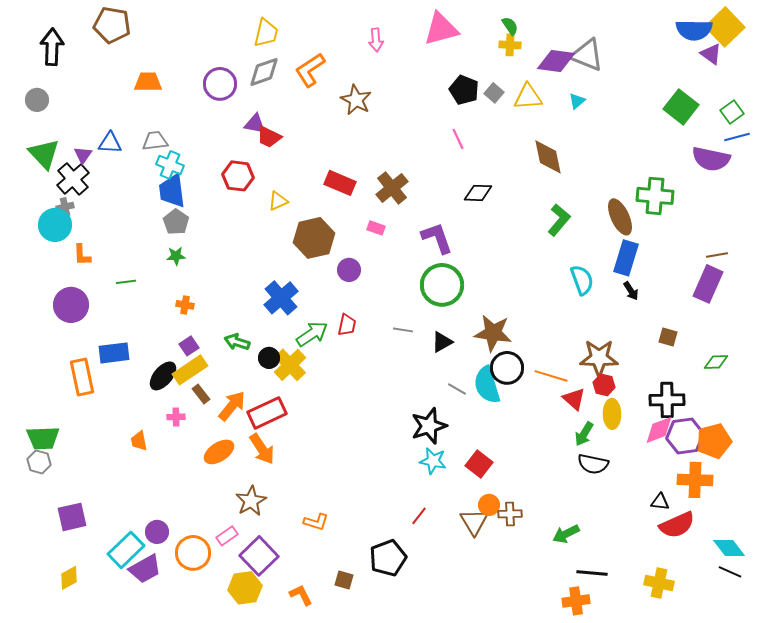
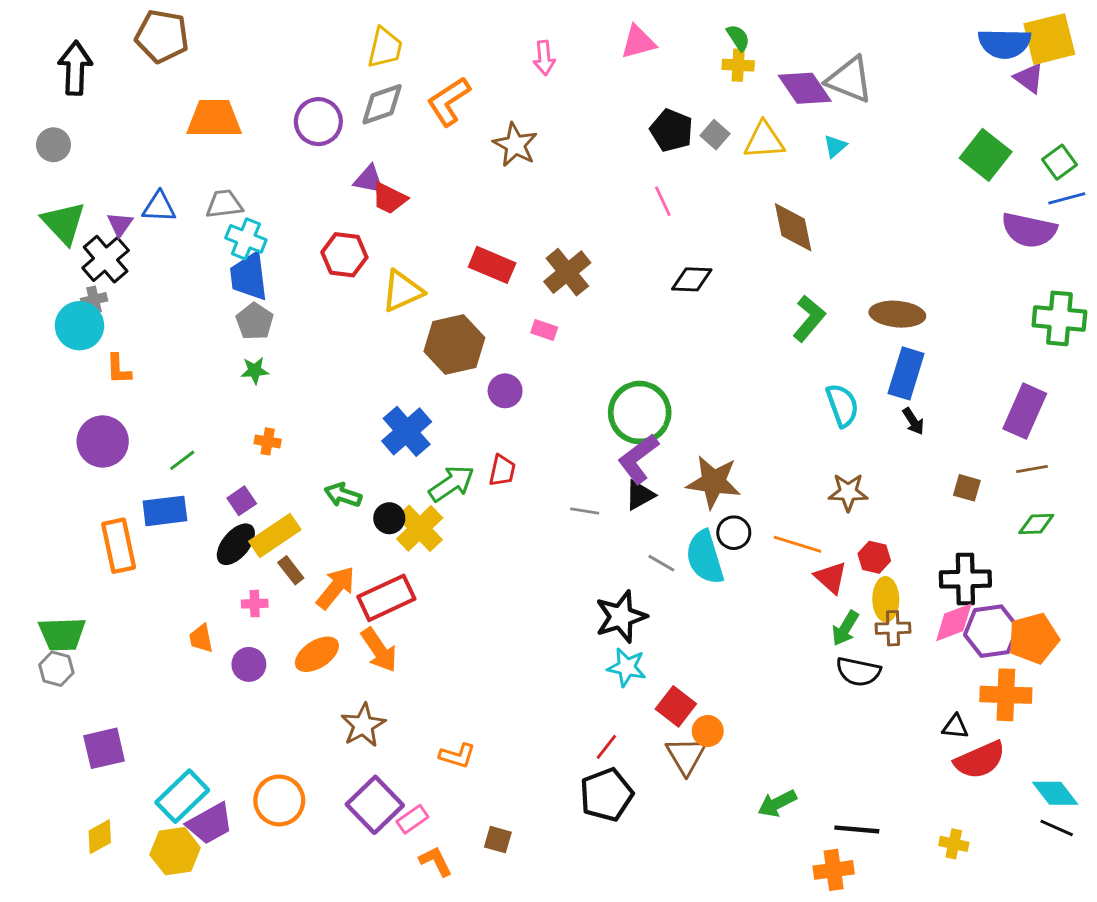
yellow square: (725, 27) -> (1049, 39), turned 30
pink triangle: (441, 29) -> (638, 42), size x0.7
purple diamond: (556, 61) -> (805, 88), turned 48
orange trapezoid: (148, 82) -> (214, 119), size x1.4
green cross: (655, 196) -> (1059, 318), moved
yellow triangle: (278, 201) -> (402, 291), size x1.5
brown ellipse: (620, 217) -> (897, 314), turned -60
purple L-shape: (437, 238) -> (638, 459), moved, turned -108
brown line: (717, 255) -> (1032, 469), moved
green line: (126, 282) -> (182, 460), moved, turned -30
gray line: (403, 330) -> (585, 511), moved
purple square: (189, 346) -> (242, 501), moved
brown star: (599, 358) -> (848, 492), moved, size x0.7
black circle: (507, 368) -> (734, 533), size x0.7
red square: (479, 464) -> (676, 706), moved
brown cross: (510, 514) -> (893, 628), moved
purple circle: (157, 532) -> (249, 664), moved
green arrow: (566, 534) -> (777, 803), moved
pink rectangle: (227, 536) -> (412, 819), moved
black pentagon: (388, 558) -> (606, 795), moved
yellow cross: (659, 583) -> (954, 844), size x0.7
yellow hexagon: (245, 588) -> (175, 851), moved

